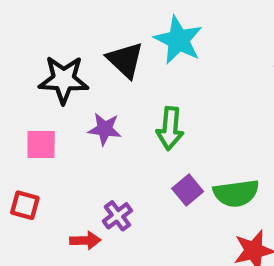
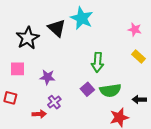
black star: (64, 80) -> (28, 38), turned -30
green arrow: (170, 128) -> (98, 62), moved
purple star: (105, 129) -> (47, 77), moved

